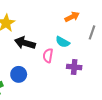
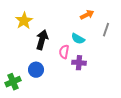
black arrow: (25, 43) -> (42, 40), turned 90
purple cross: (74, 67) -> (79, 63), moved

